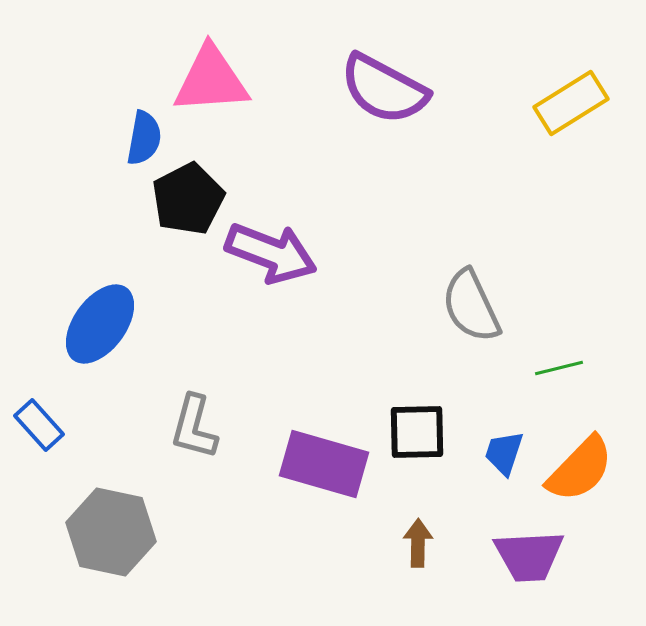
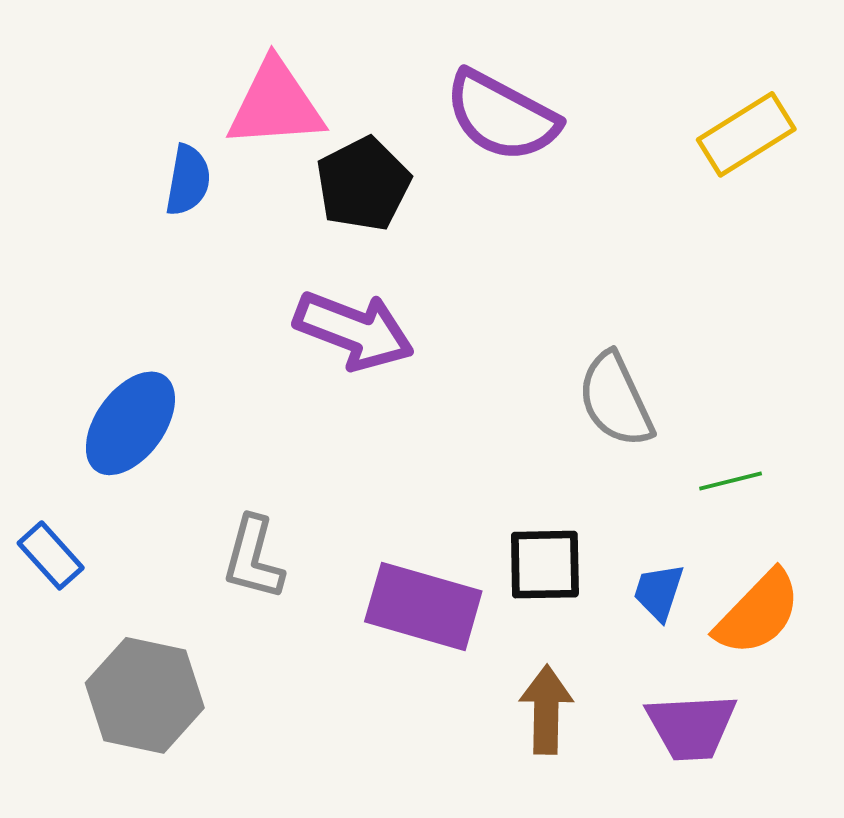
black pentagon: (188, 199) -> (363, 184), moved
brown arrow: (418, 543) -> (546, 710), size x1.4

